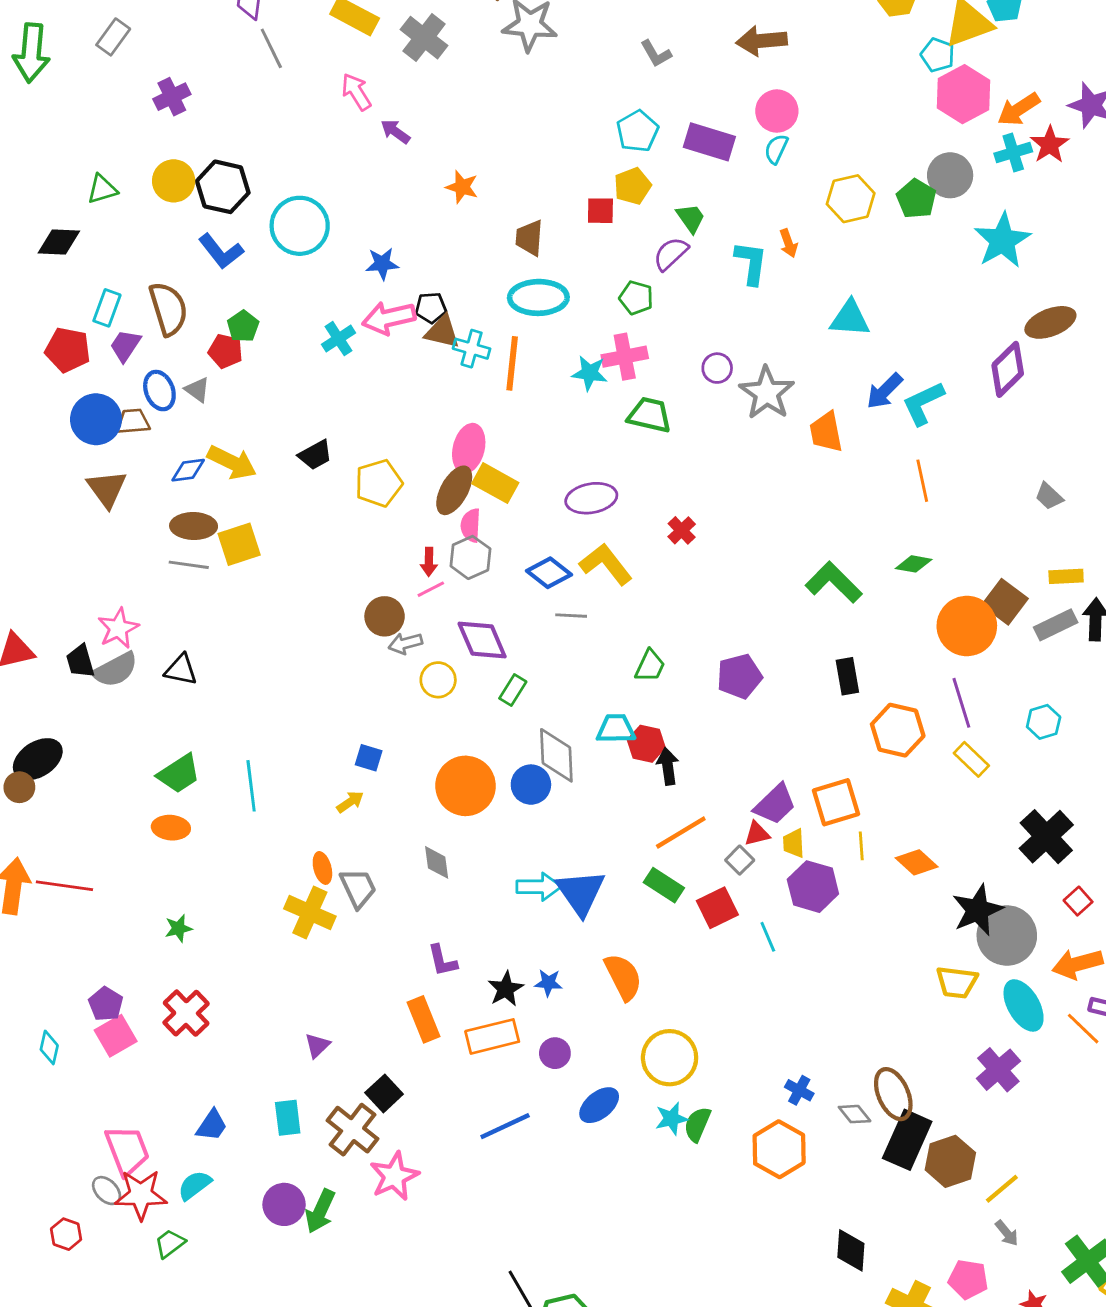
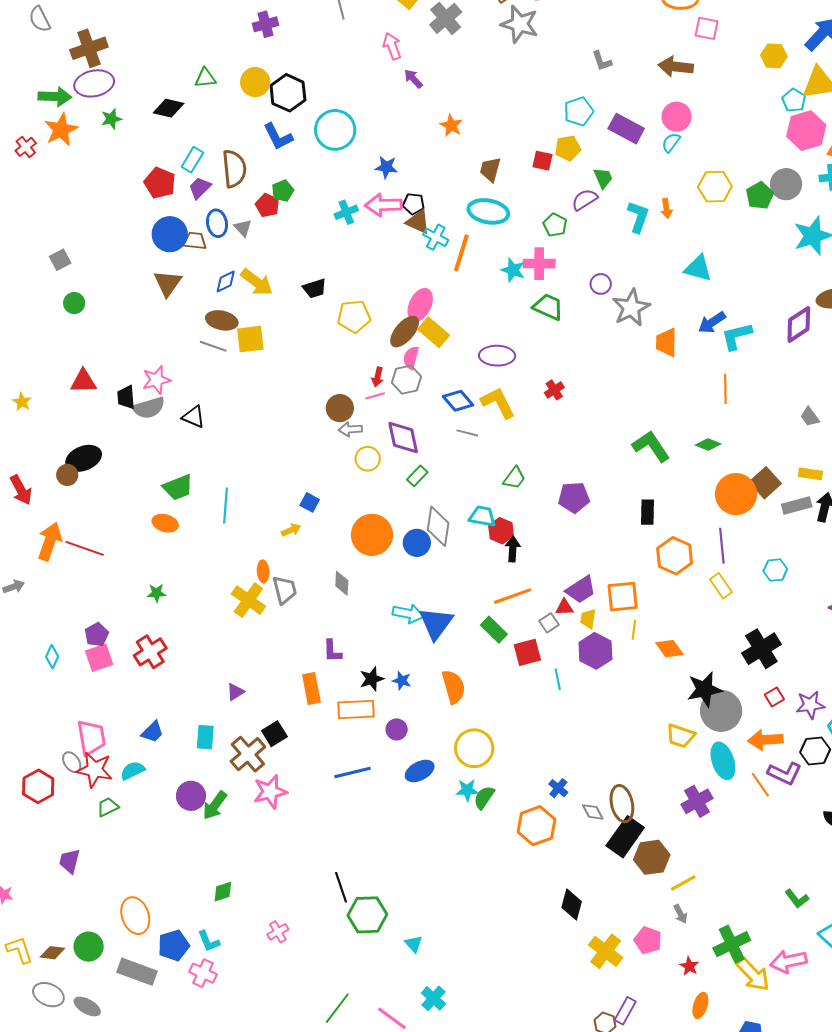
blue diamond: (188, 470) -> (226, 281), turned -30
red hexagon: (66, 1234) -> (38, 786), size x1.5

